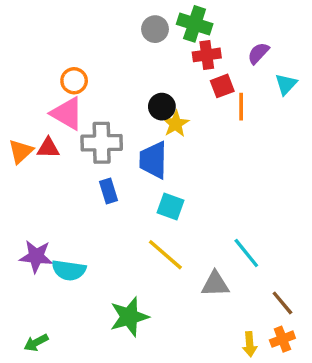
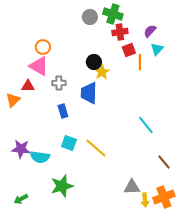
cyan triangle: (286, 84) -> (157, 49), moved
gray cross: (102, 143) -> (59, 83), size x0.6
orange triangle: (21, 151) -> (13, 100), moved
cyan square: (171, 206) -> (69, 143), moved
cyan line: (246, 253) -> (146, 125), moved
gray triangle: (215, 284) -> (132, 187), moved
brown line: (282, 303) -> (164, 162), moved
green star: (129, 317) -> (62, 186), moved
orange cross: (282, 339) -> (164, 197), size x1.5

